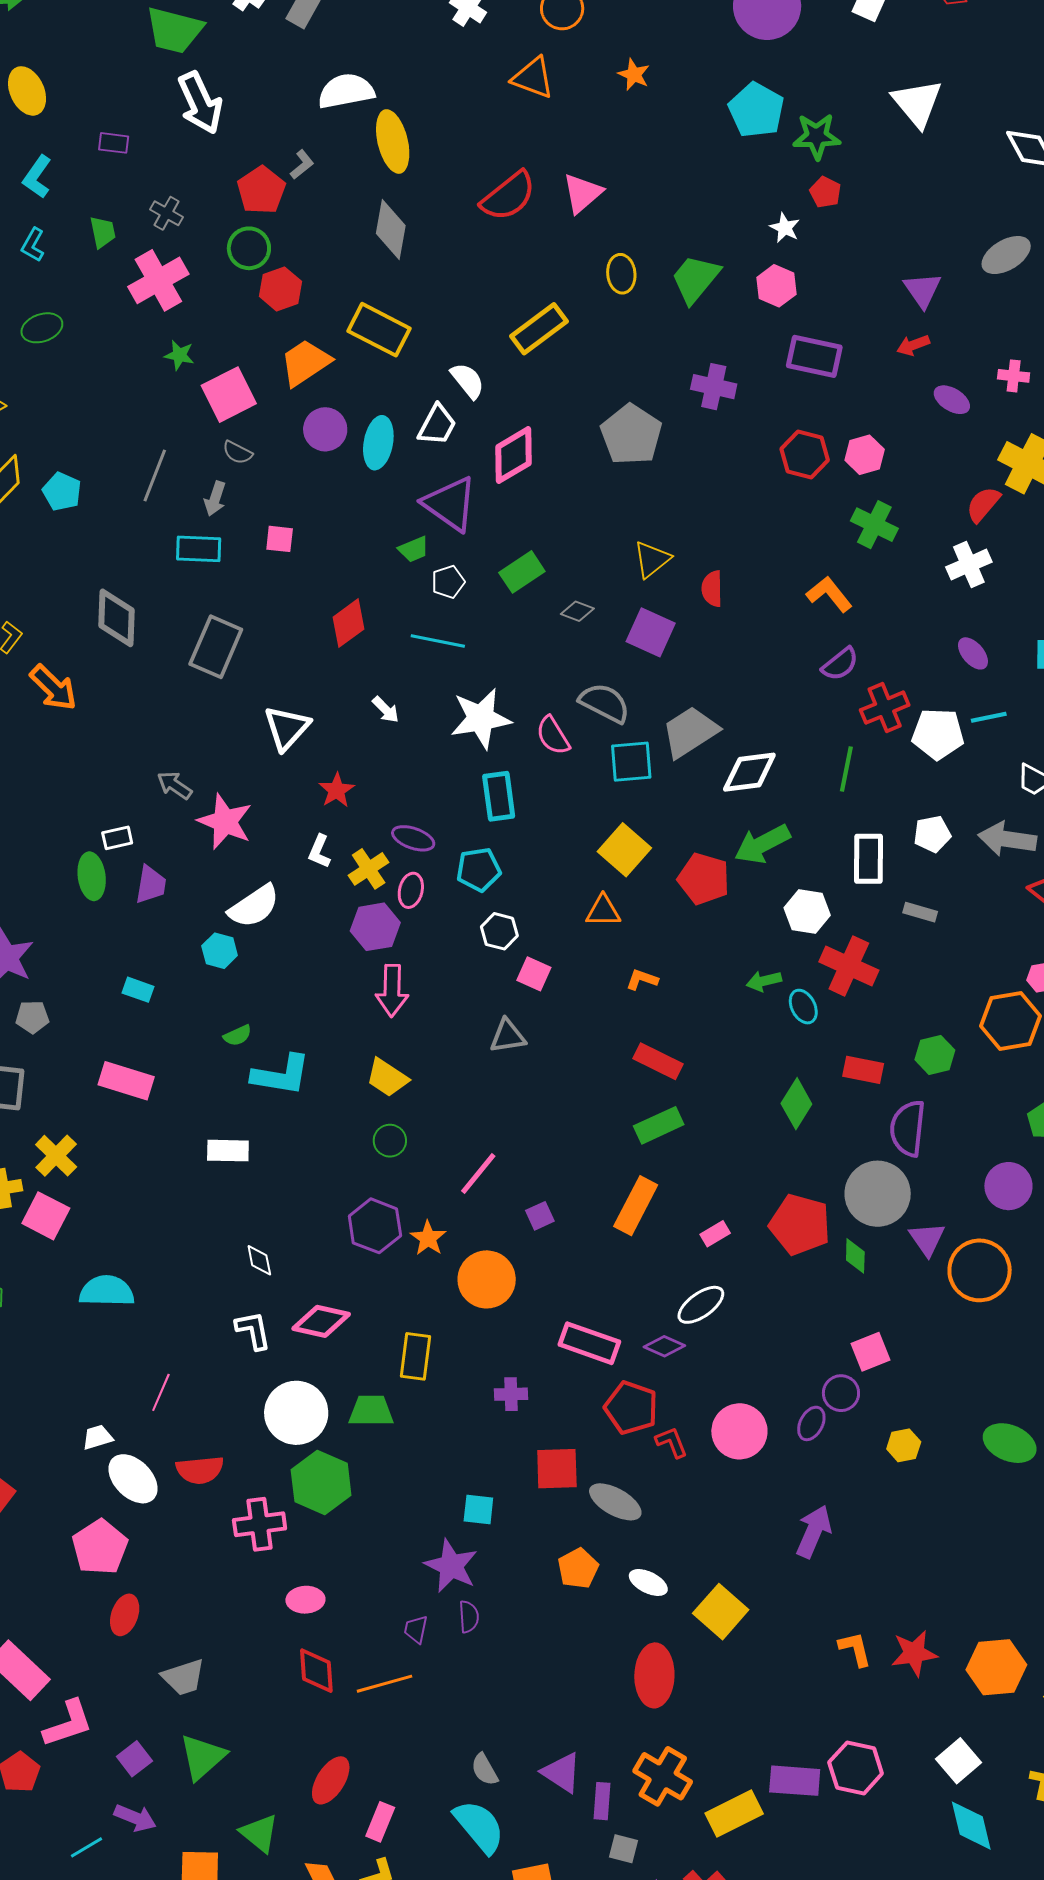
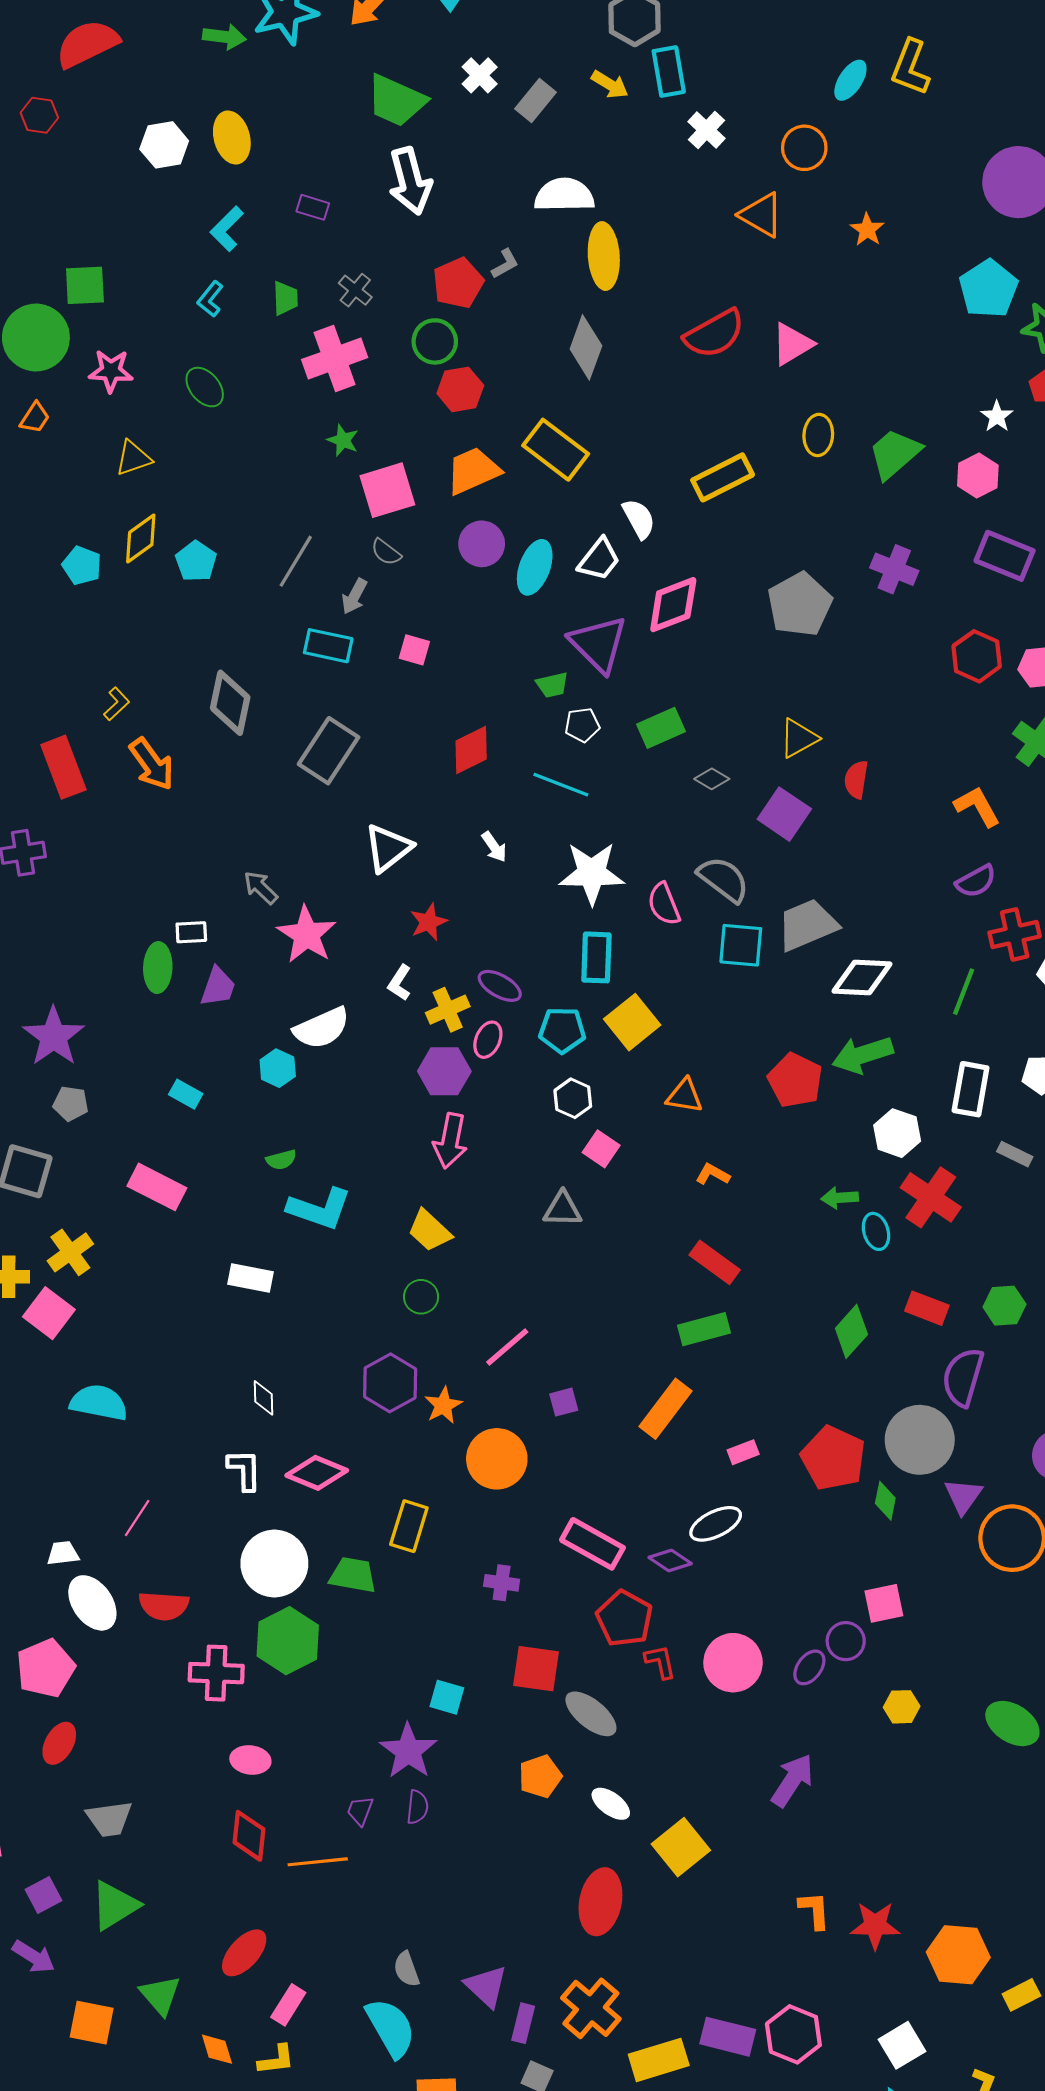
green ellipse: (42, 328) -> (205, 387), turned 60
yellow square: (624, 850) -> (632, 1022), moved

